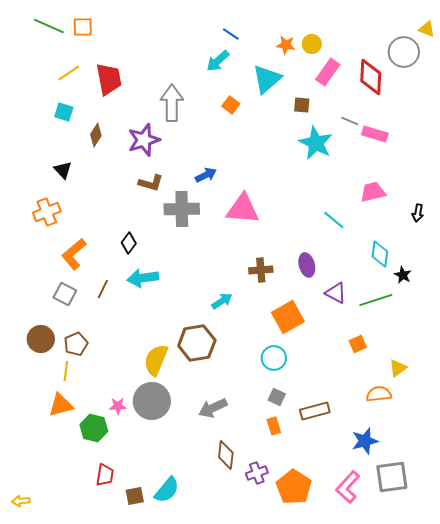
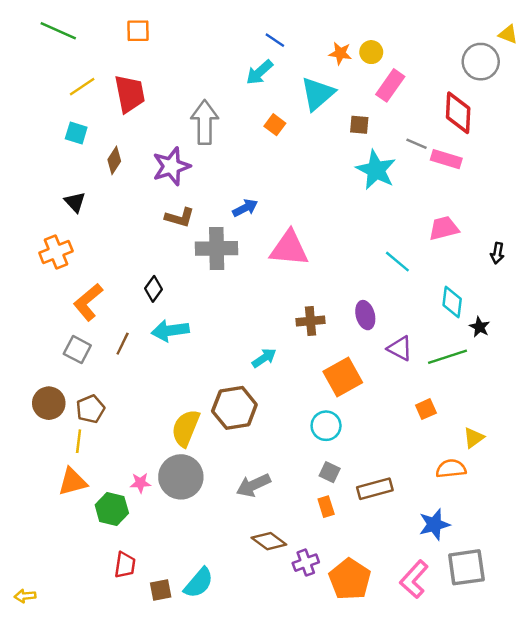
orange square: (83, 27) -> (138, 31), moved
red diamond: (371, 77) -> (458, 113), moved
brown diamond: (226, 455) -> (269, 541), turned -60

